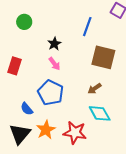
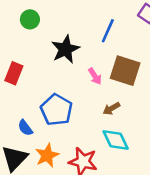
black star: (54, 44) -> (65, 49), size x1.6
pink arrow: (54, 64) -> (95, 76), moved

